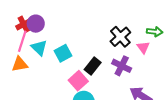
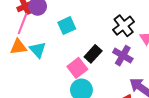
cyan triangle: (39, 48) -> (38, 50), moved
cyan square: (63, 53) -> (67, 26), moved

